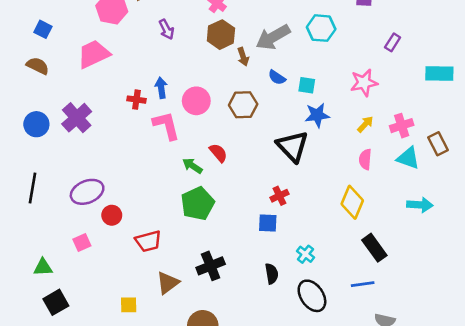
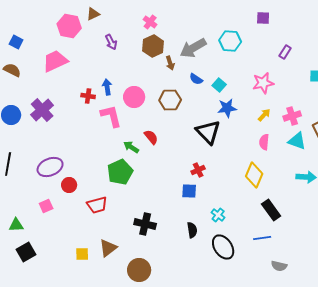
cyan square: (307, 85) -> (219, 85), turned 32
green pentagon: (198, 204) -> (120, 172), moved
black cross: (211, 266) -> (145, 224), turned 35
brown triangle: (168, 283) -> (108, 248), moved

